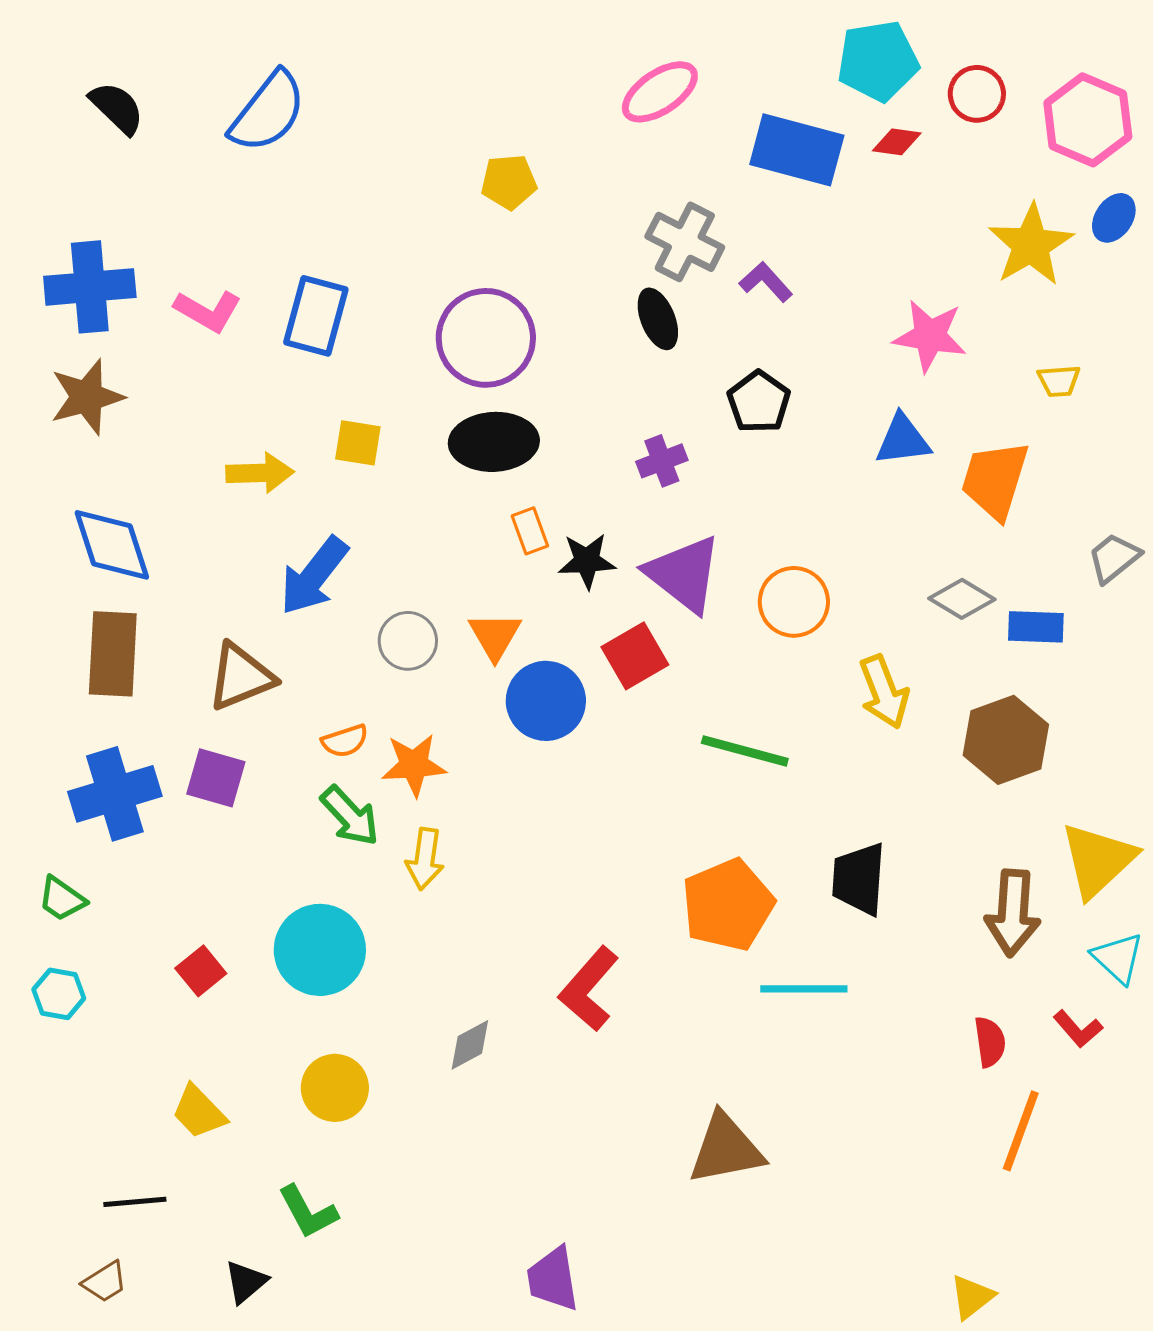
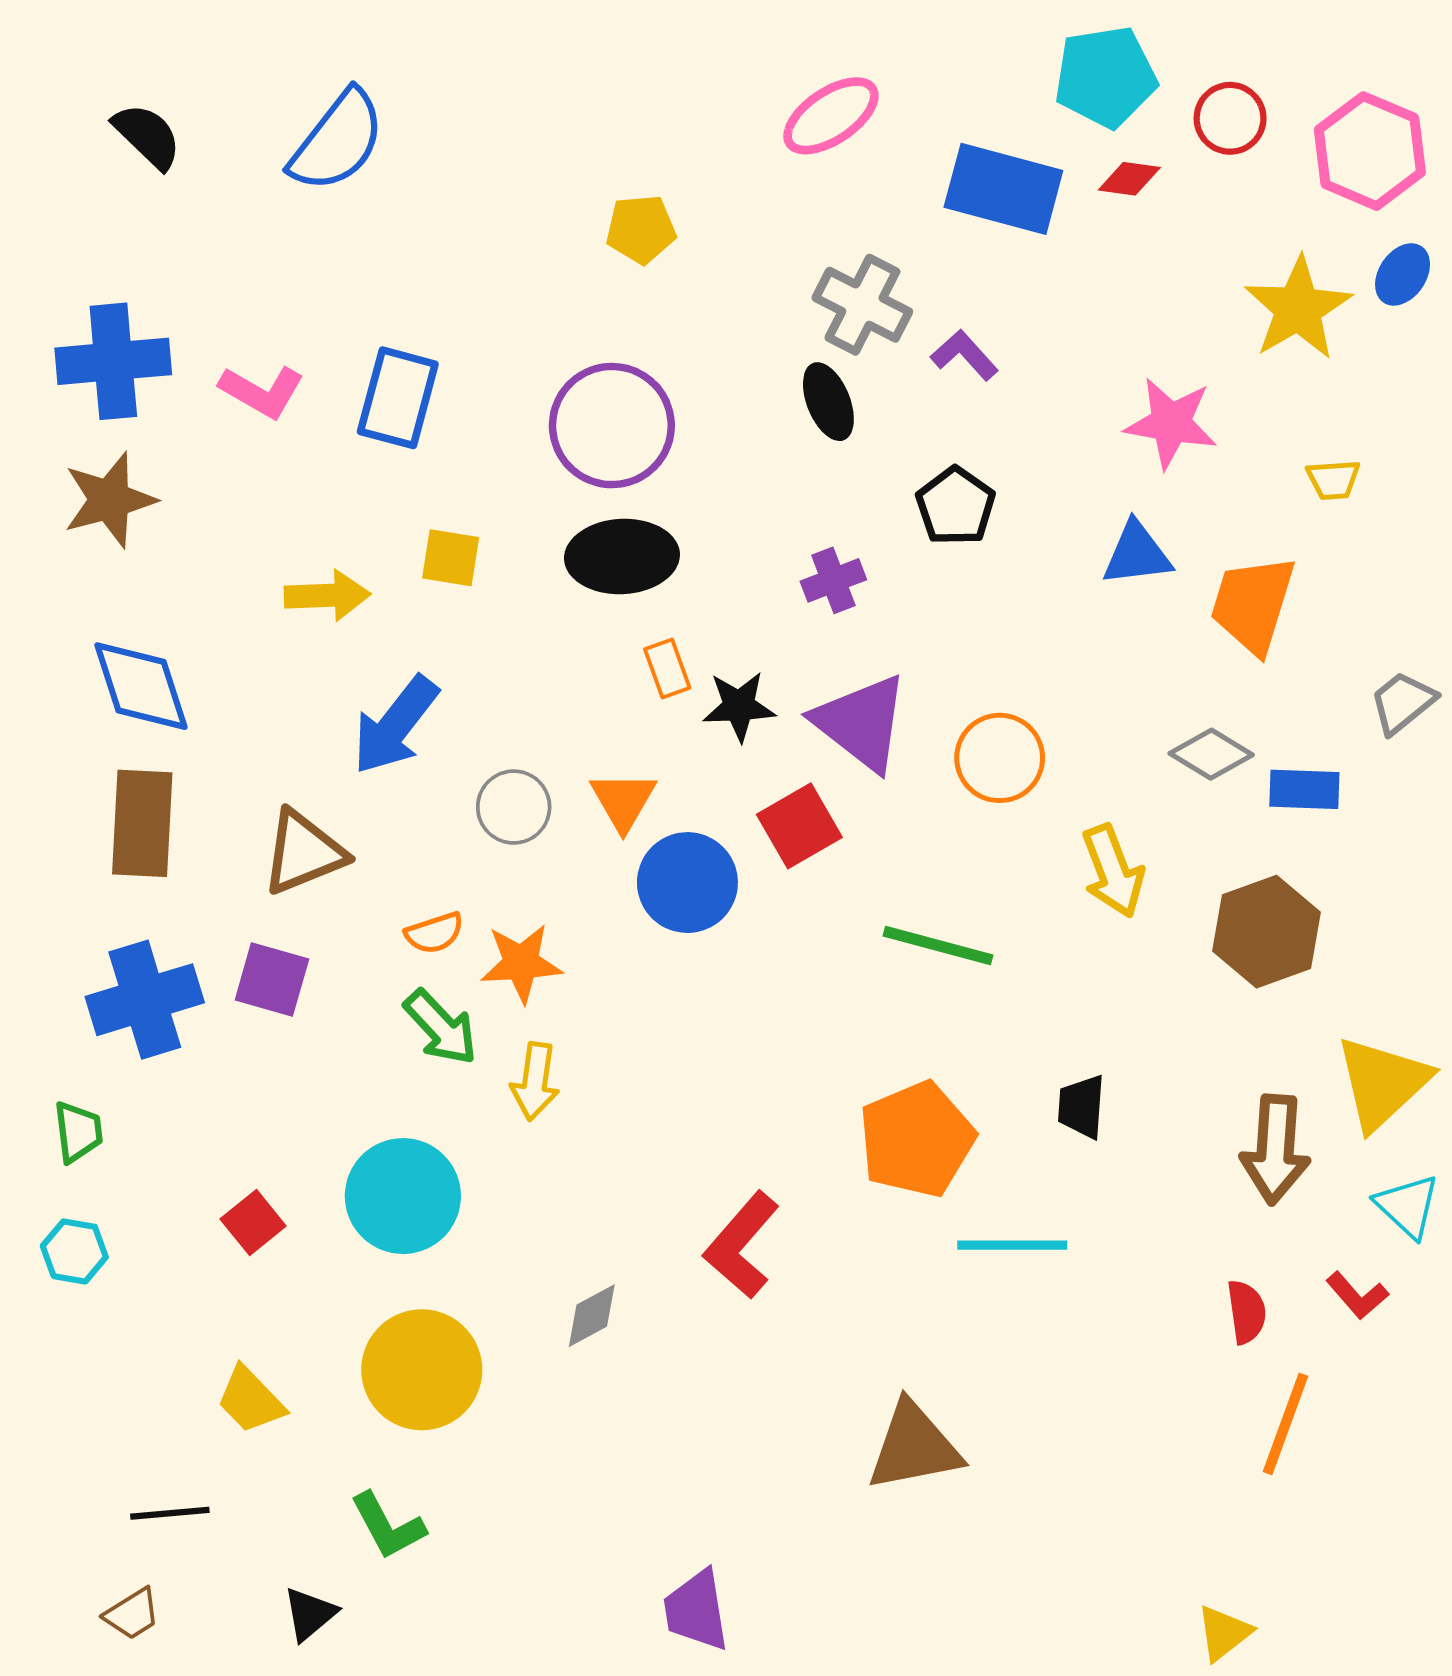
black trapezoid: (859, 879) -> (1081, 1107), size x0.7
green trapezoid: (62, 899) -> (78, 1132), turned -132
yellow circle: (335, 1088) -> (422, 1370), size x1.4

